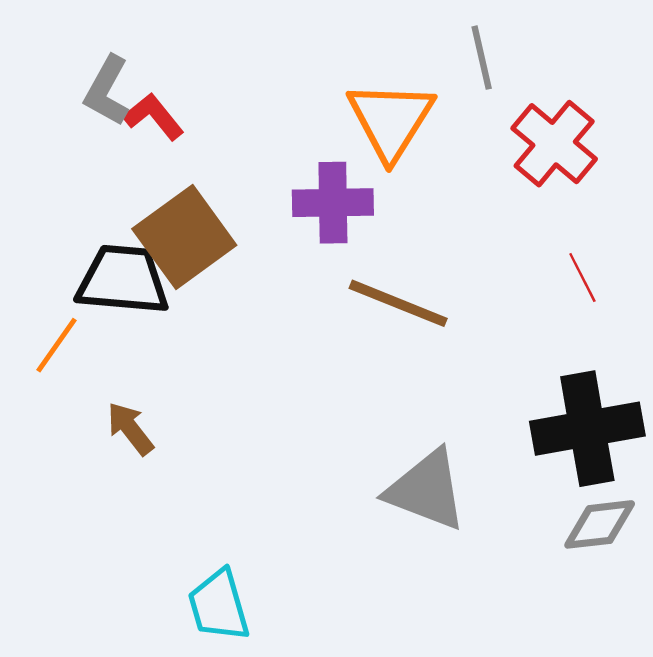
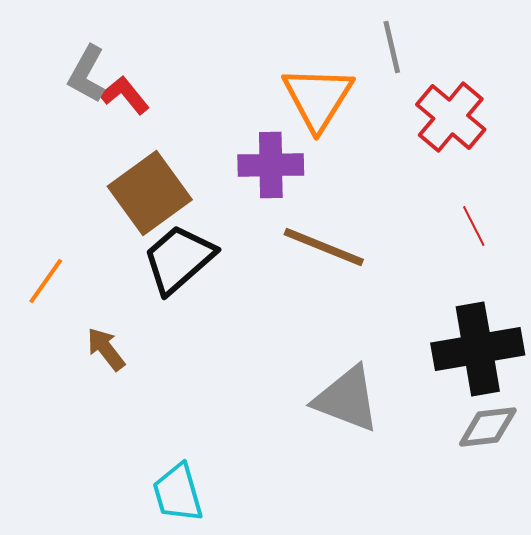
black trapezoid: (123, 280) -> (179, 259), moved, turned -46

